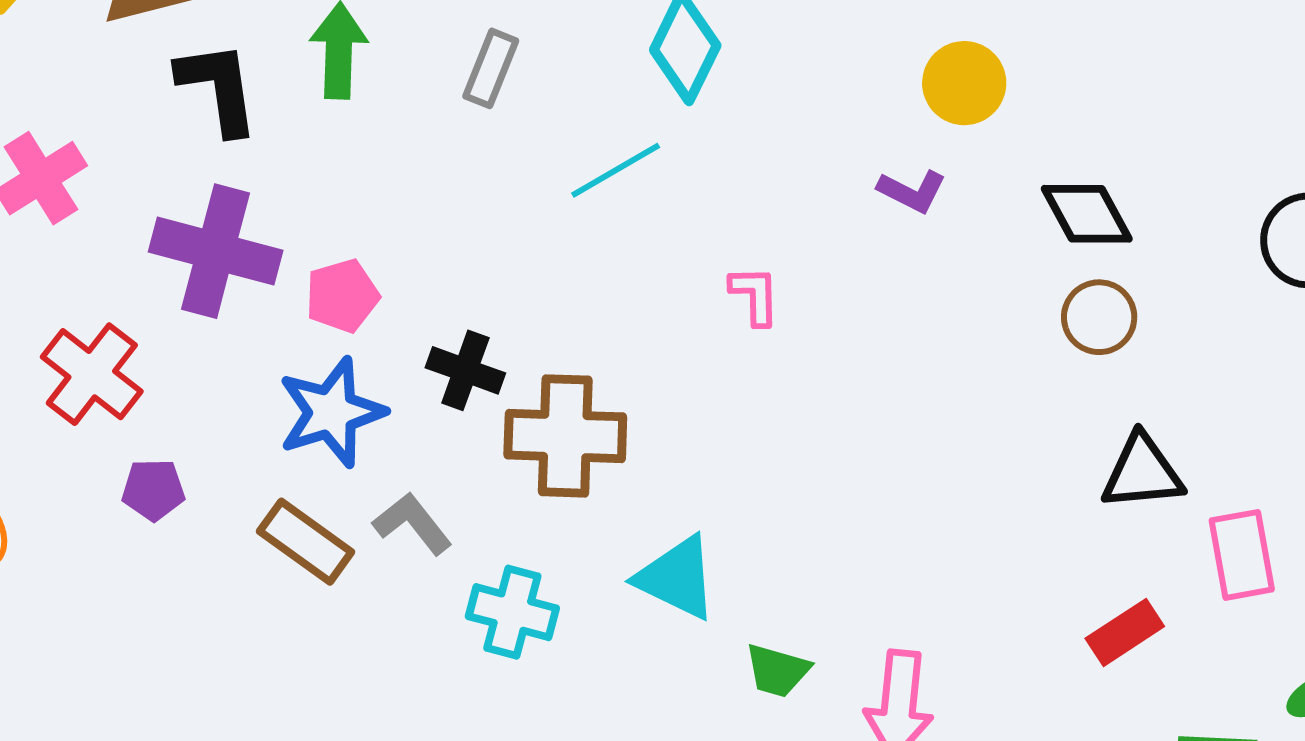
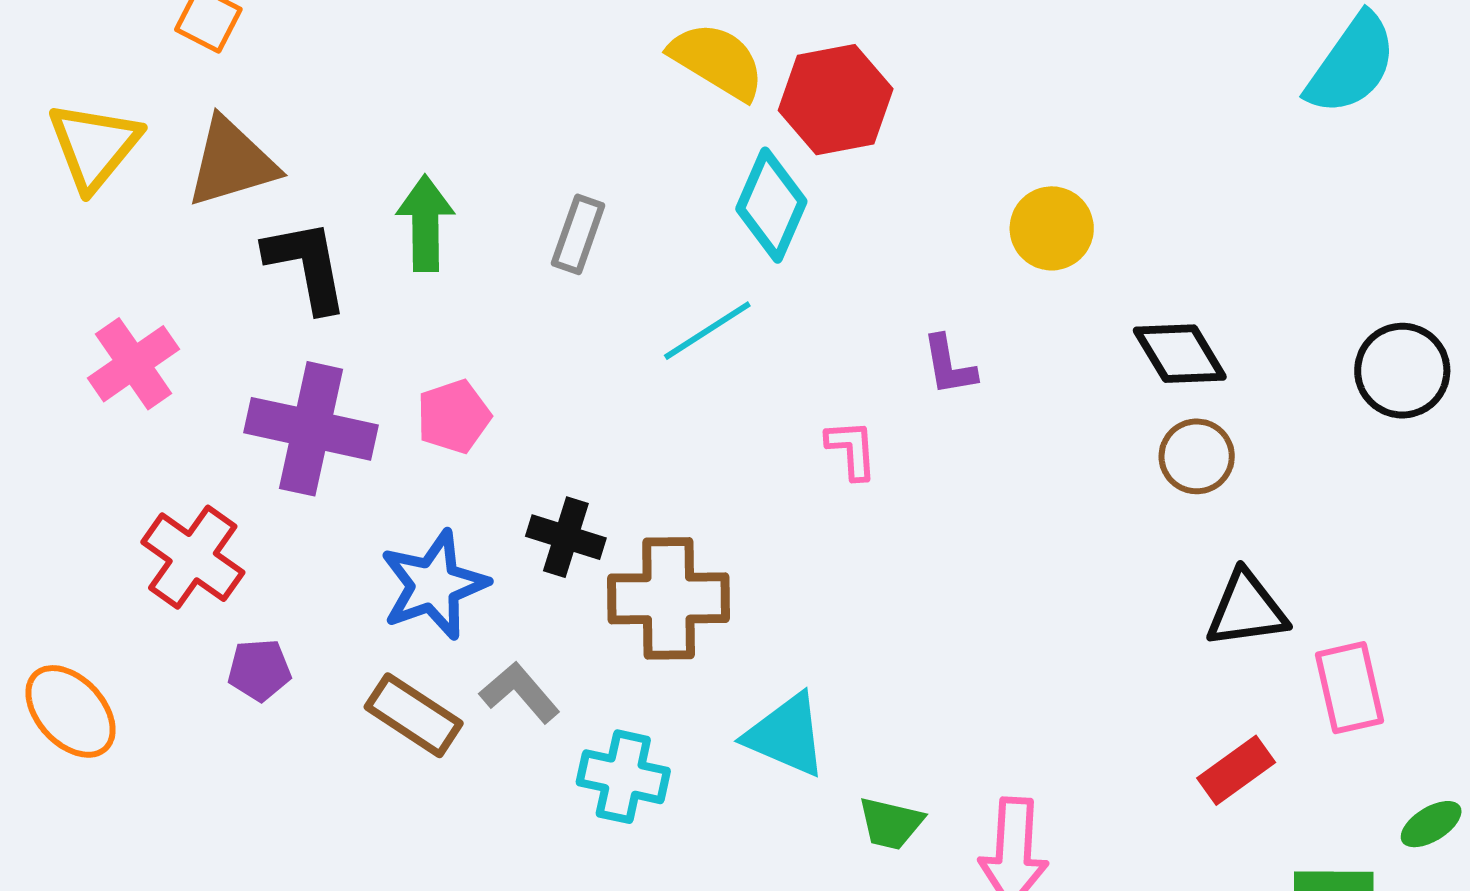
purple L-shape: (912, 191) -> (949, 365), moved, turned 56
pink pentagon: (342, 296) -> (454, 417), moved

